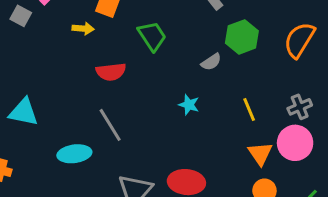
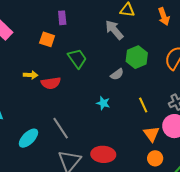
yellow arrow: (83, 29) -> (31, 75), moved
gray line: (110, 125) -> (61, 128), moved
cyan ellipse: (74, 154) -> (28, 138), turned -35

